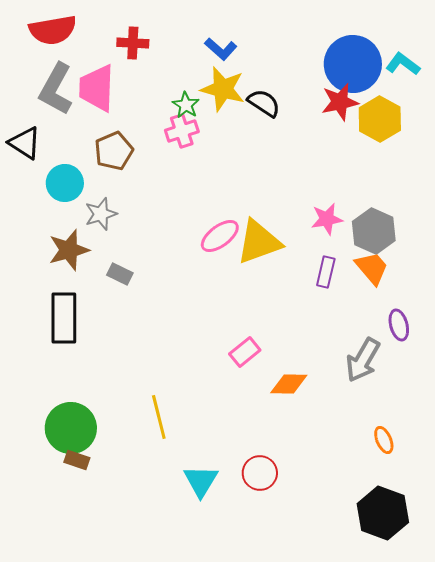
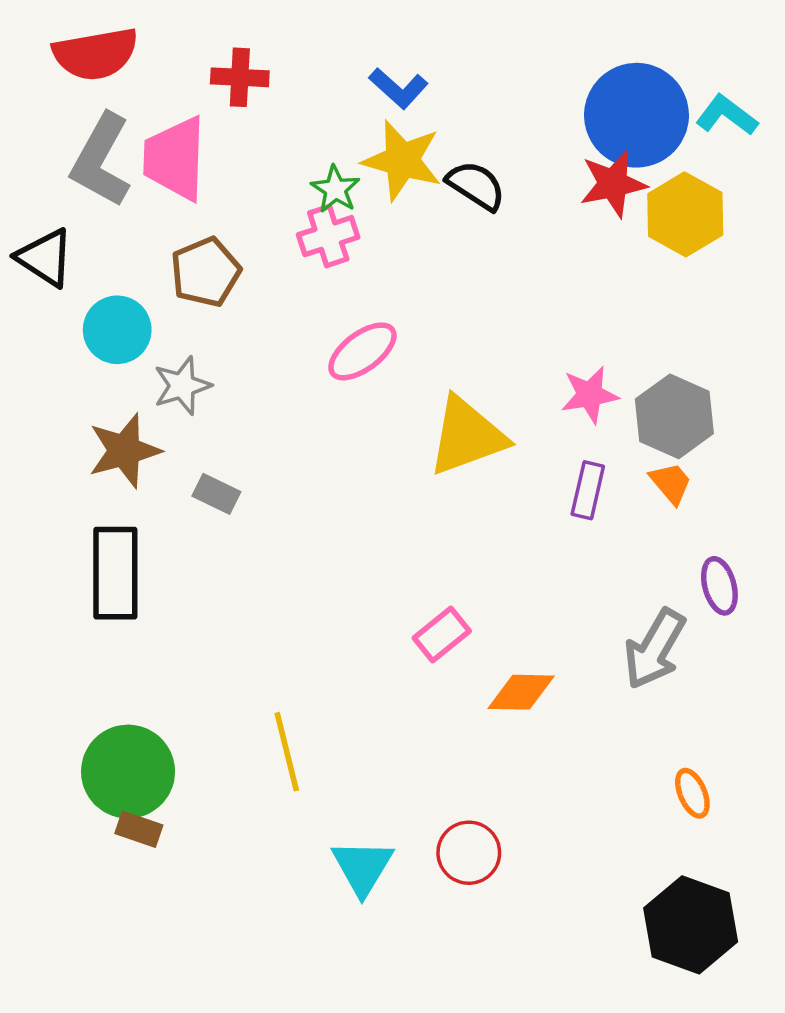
pink ellipse: (220, 236) -> (362, 351), moved
orange trapezoid: (372, 268) -> (671, 483), size x0.7

